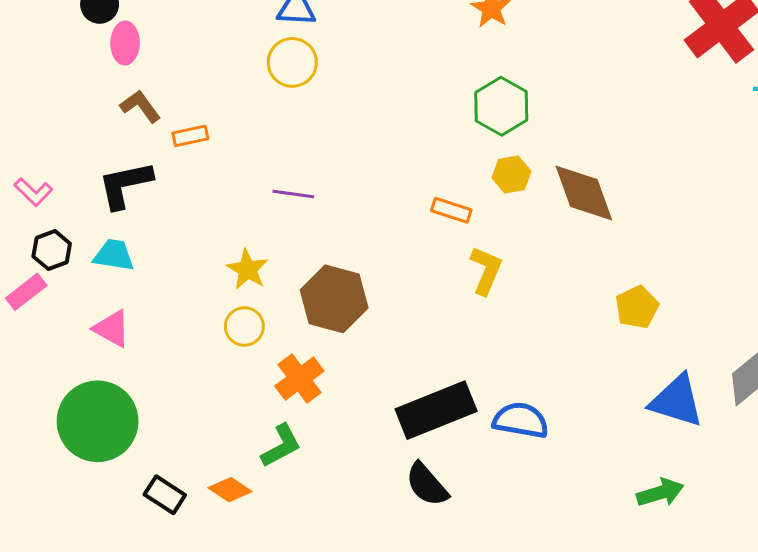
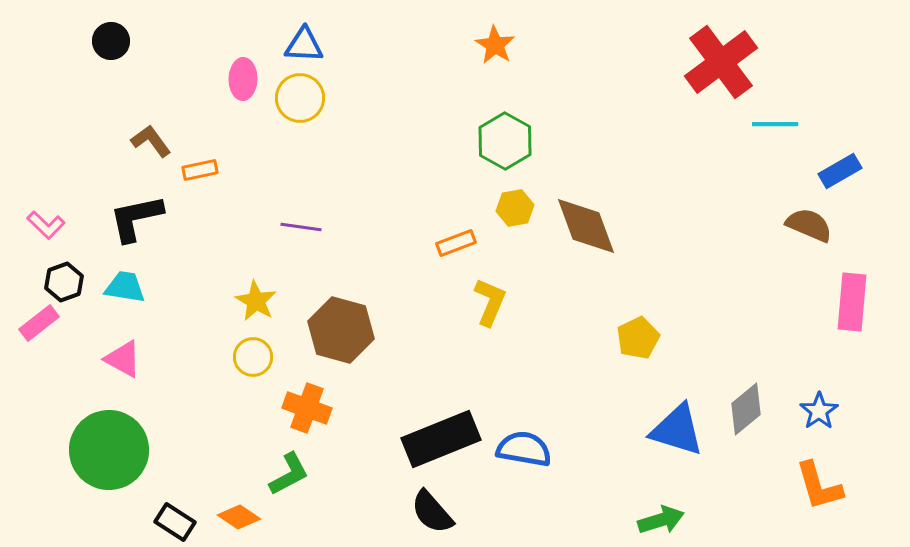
pink ellipse: (125, 43) -> (243, 79), moved
orange rectangle: (451, 210) -> (456, 243), turned -39
orange cross: (299, 378) -> (307, 408), turned -33

